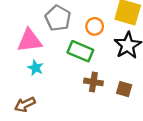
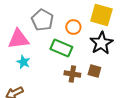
brown square: (124, 89) -> (94, 71), moved

